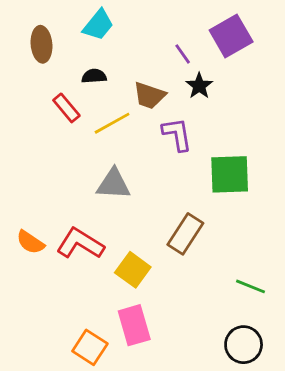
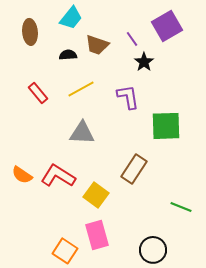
brown trapezoid: (149, 95) -> (97, 45), moved
red rectangle: (66, 108) -> (38, 93), moved
black circle: (244, 345) -> (153, 250), moved

